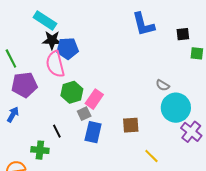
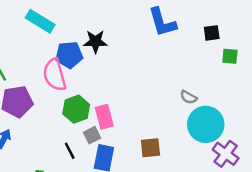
black star: (52, 40) -> (95, 41), moved
pink rectangle: (94, 99) -> (104, 117), turned -48
black line: (57, 131) -> (70, 151), moved

